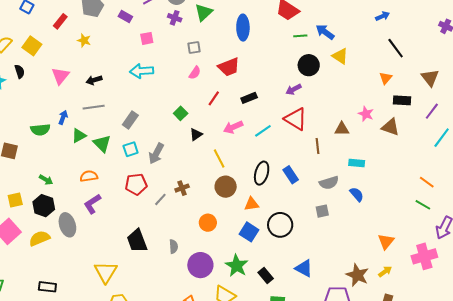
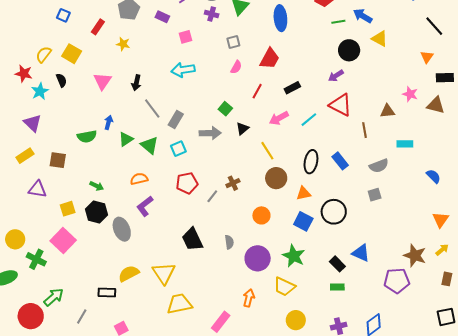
red trapezoid: (229, 67) -> (270, 59), turned -35
black arrow: (94, 80) -> (136, 83), turned -56
gray line: (94, 107) -> (152, 108), moved, turned 65
gray arrow: (156, 154) -> (210, 133), moved, turned -115
blue semicircle: (357, 194) -> (433, 176), moved
yellow semicircle: (39, 238) -> (129, 274), moved
black rectangle: (266, 275) -> (337, 264), moved

